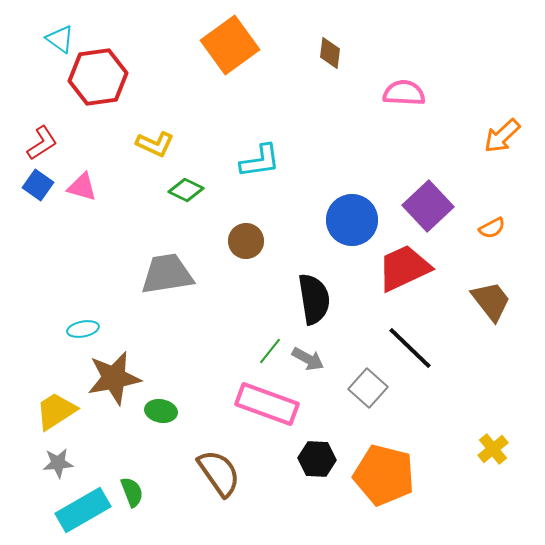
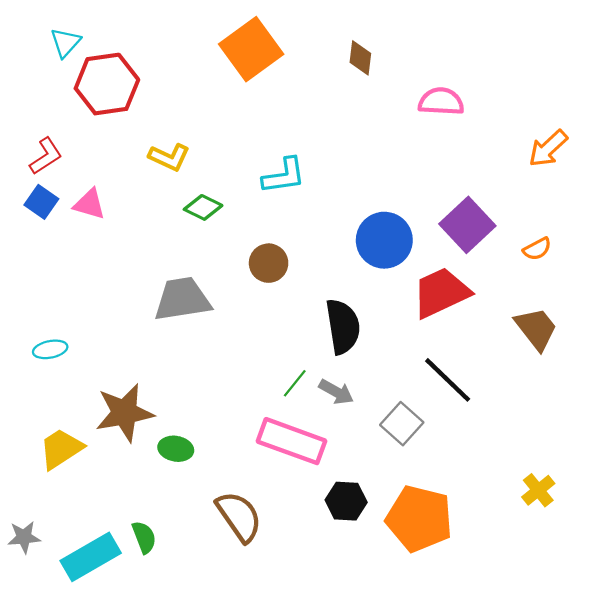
cyan triangle: (60, 39) -> (65, 43), turned 36
cyan ellipse: (83, 329) -> (50, 349), moved
gray star: (58, 463) -> (24, 537), moved

